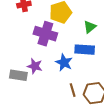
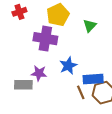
blue rectangle: (85, 50) -> (93, 79), moved
blue star: (64, 63) -> (68, 66), turned 30

